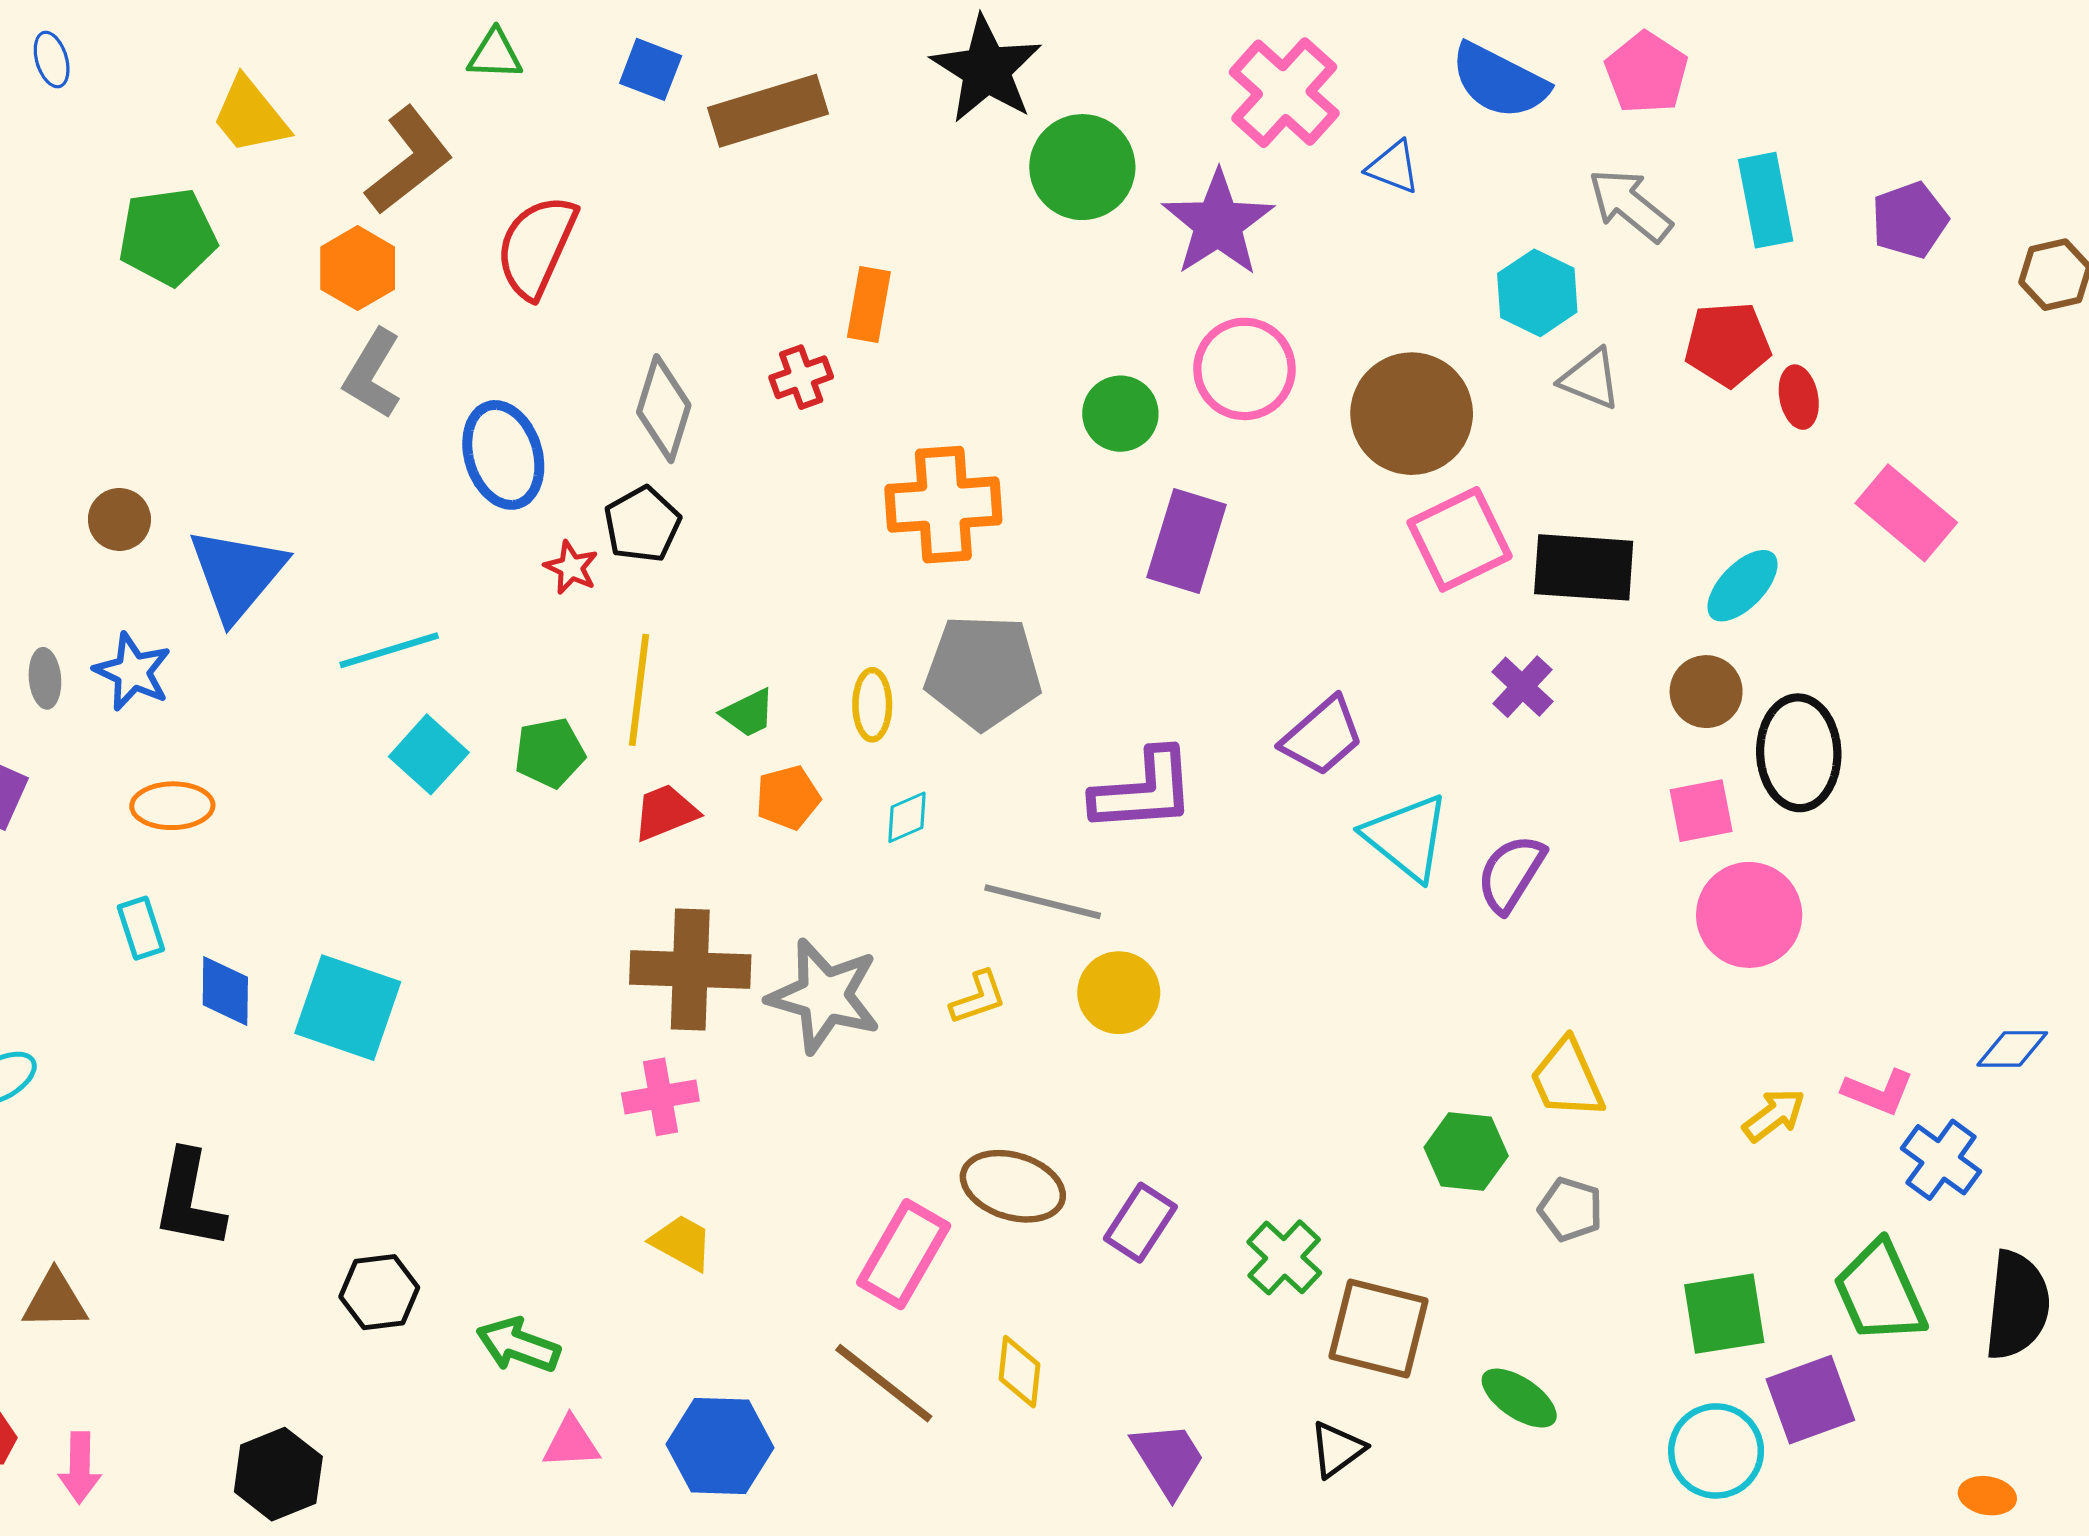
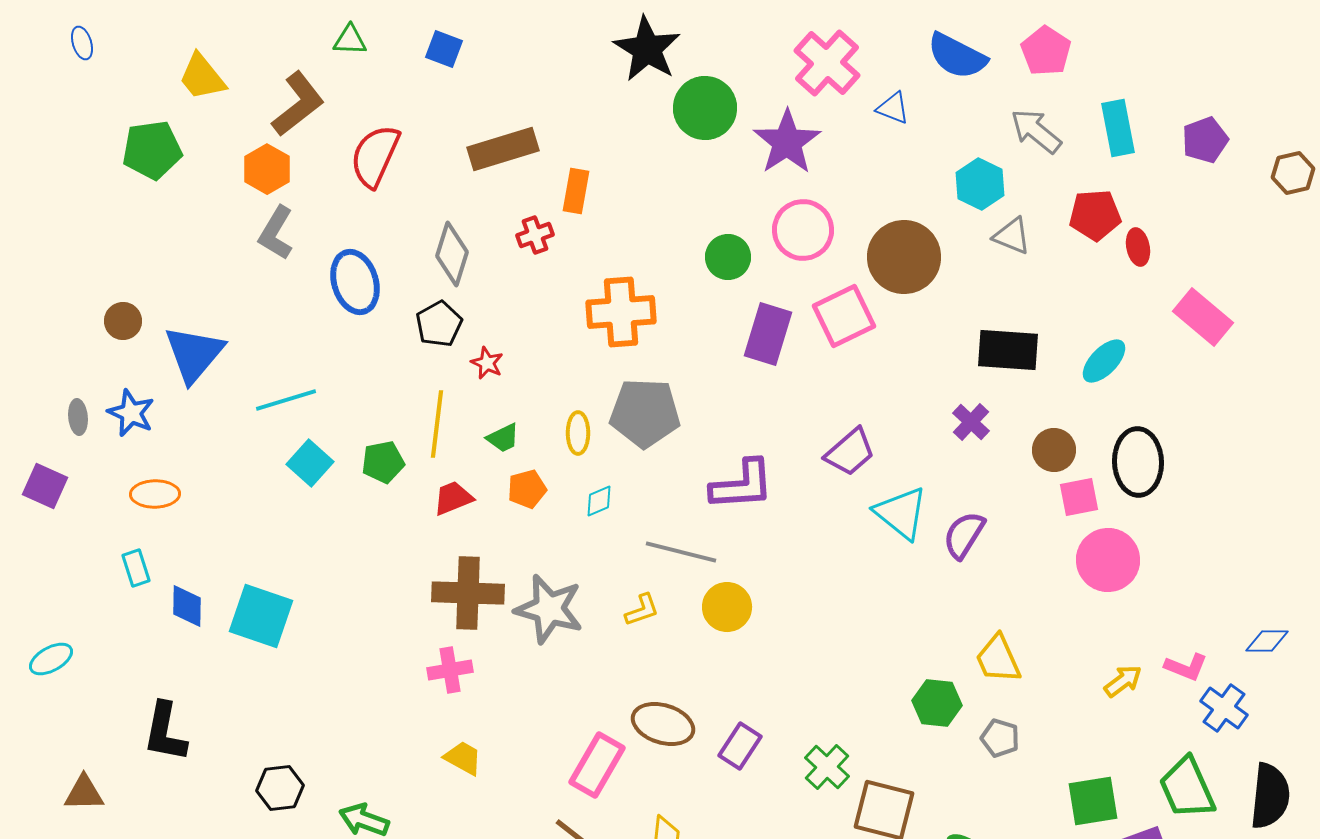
brown rectangle: (768, 111) -> (503, 149), moved
pink square: (1460, 539) -> (844, 316), moved
red star: (571, 567) -> (487, 363), moved
brown circle: (1706, 692) -> (1054, 450), moved

